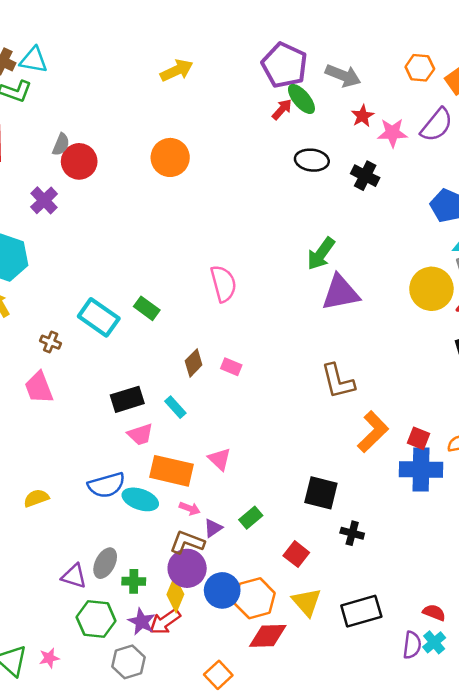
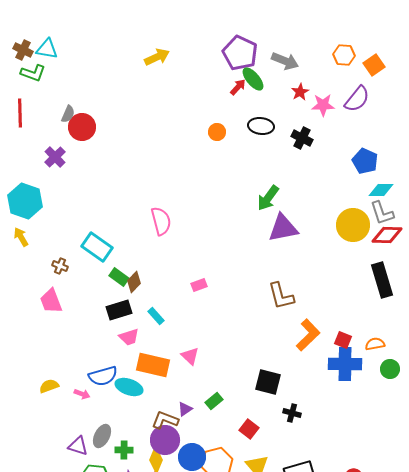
orange circle: (170, 157) -> (217, 132), moved, size x0.6
pink semicircle: (223, 284) -> (161, 221), moved
green rectangle: (147, 308) -> (119, 277), moved
brown diamond: (194, 363) -> (134, 282), moved
pink rectangle: (231, 367) -> (199, 285), turned -42
pink arrow: (190, 509) -> (82, 394), moved

